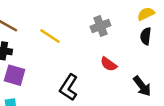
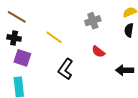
yellow line: (50, 36) -> (54, 37), moved
black arrow: (142, 86) -> (125, 70), turned 126

